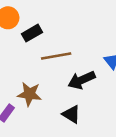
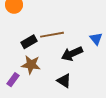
black rectangle: (32, 33) -> (29, 42), moved

